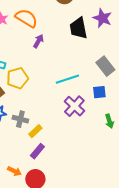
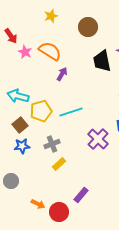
cyan line: (67, 79) -> (71, 112), moved
gray cross: (20, 119) -> (52, 144), moved, turned -35
purple rectangle: (37, 151) -> (81, 195), moved

